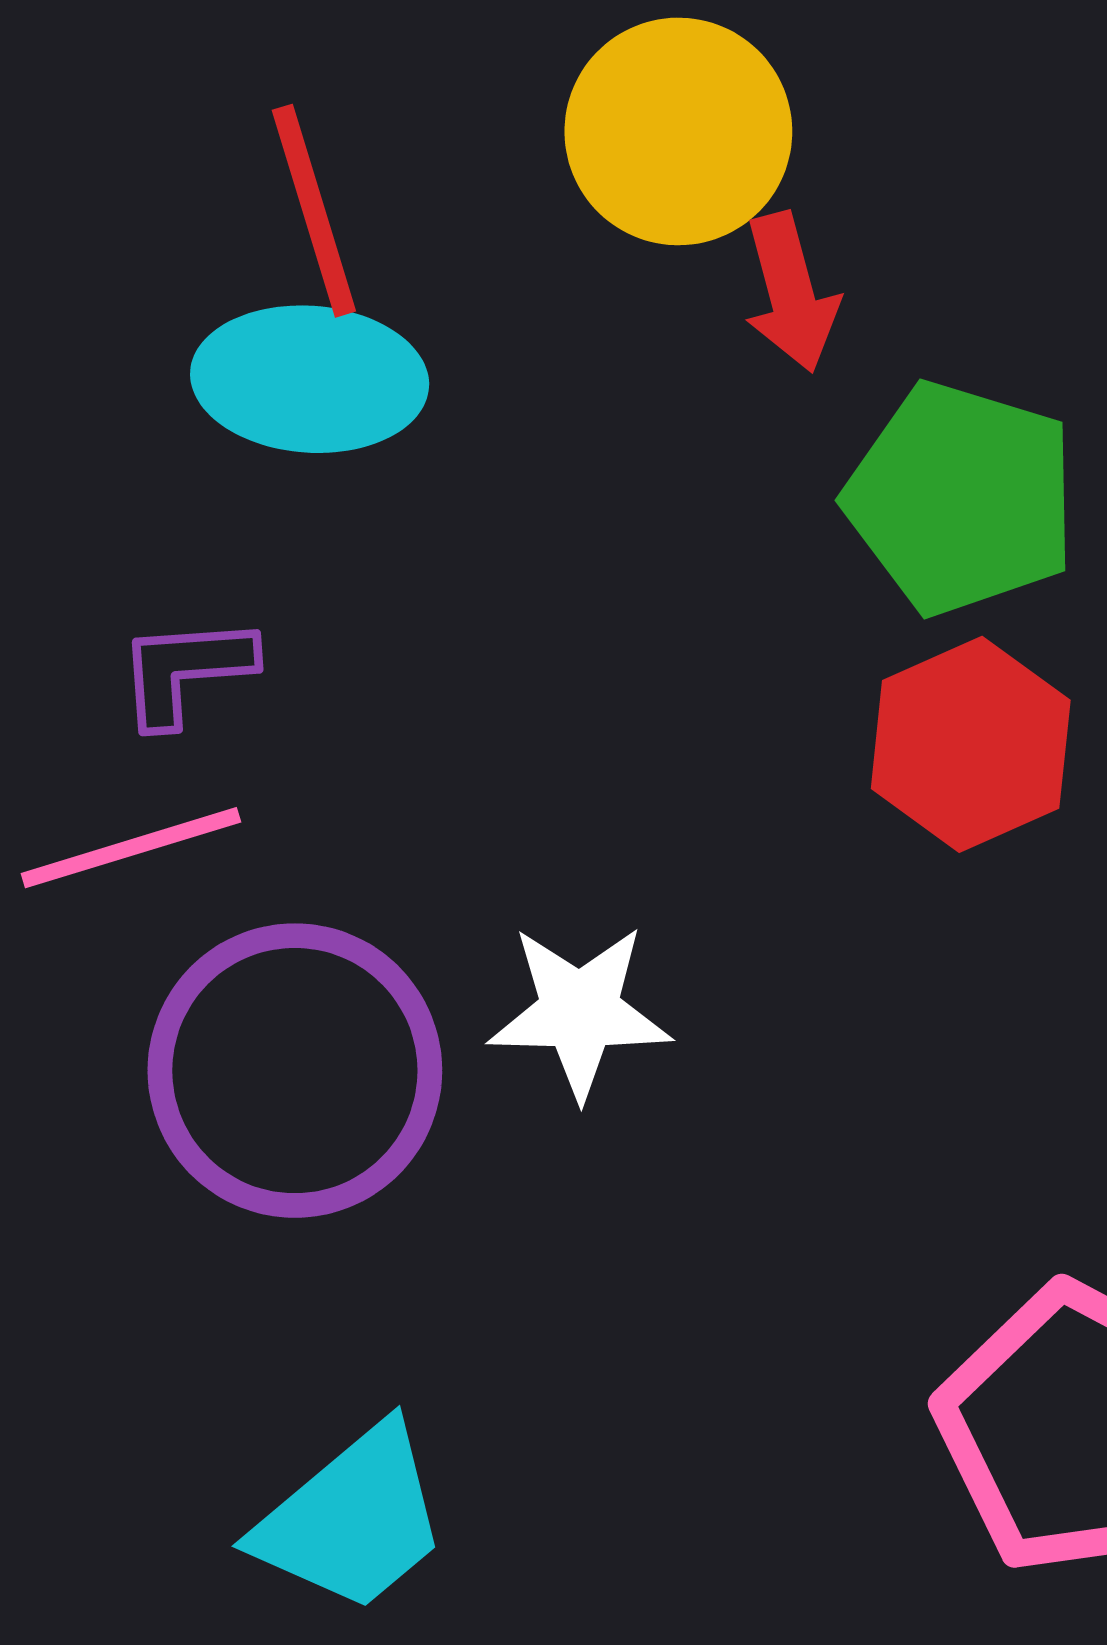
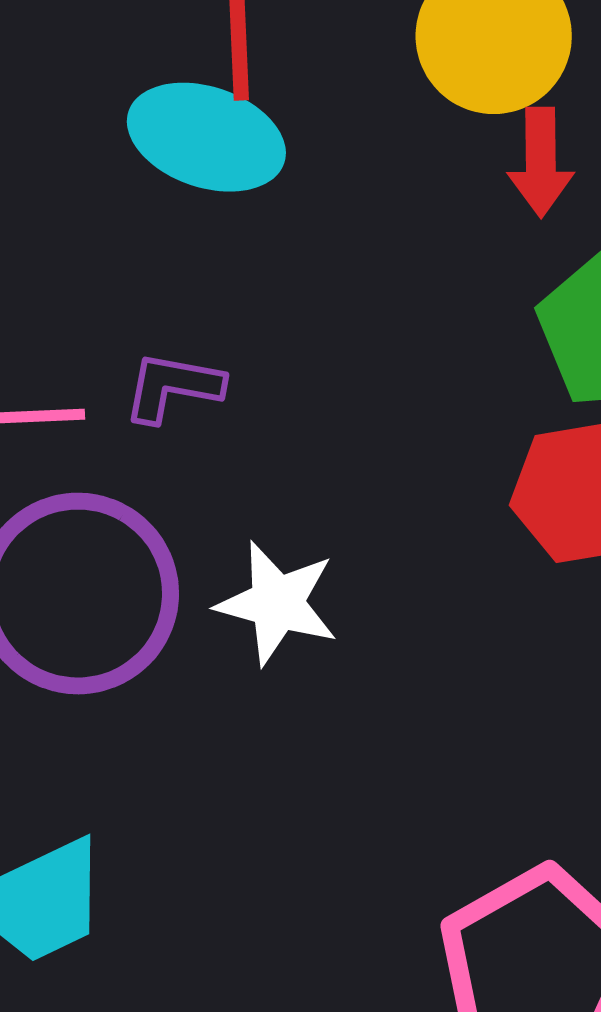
purple L-shape: (186, 671) -> (173, 387), moved

